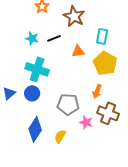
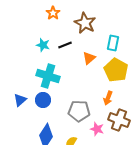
orange triangle: (78, 51) -> (89, 58), turned -32

